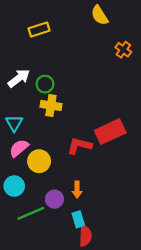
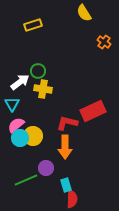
white arrow: (19, 78) -> (20, 82), moved
cyan circle: (14, 186) -> (20, 138), moved
orange arrow: (77, 190) -> (65, 147), moved, size x1.6

